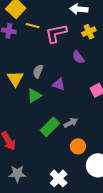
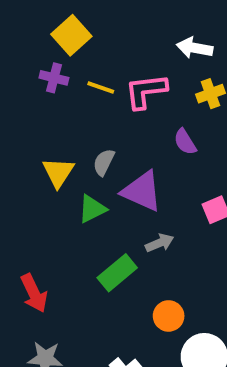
yellow line: (33, 26) -> (101, 87), moved
purple triangle: (59, 84) -> (142, 191), size x1.6
gray arrow: (71, 123) -> (160, 243), moved

